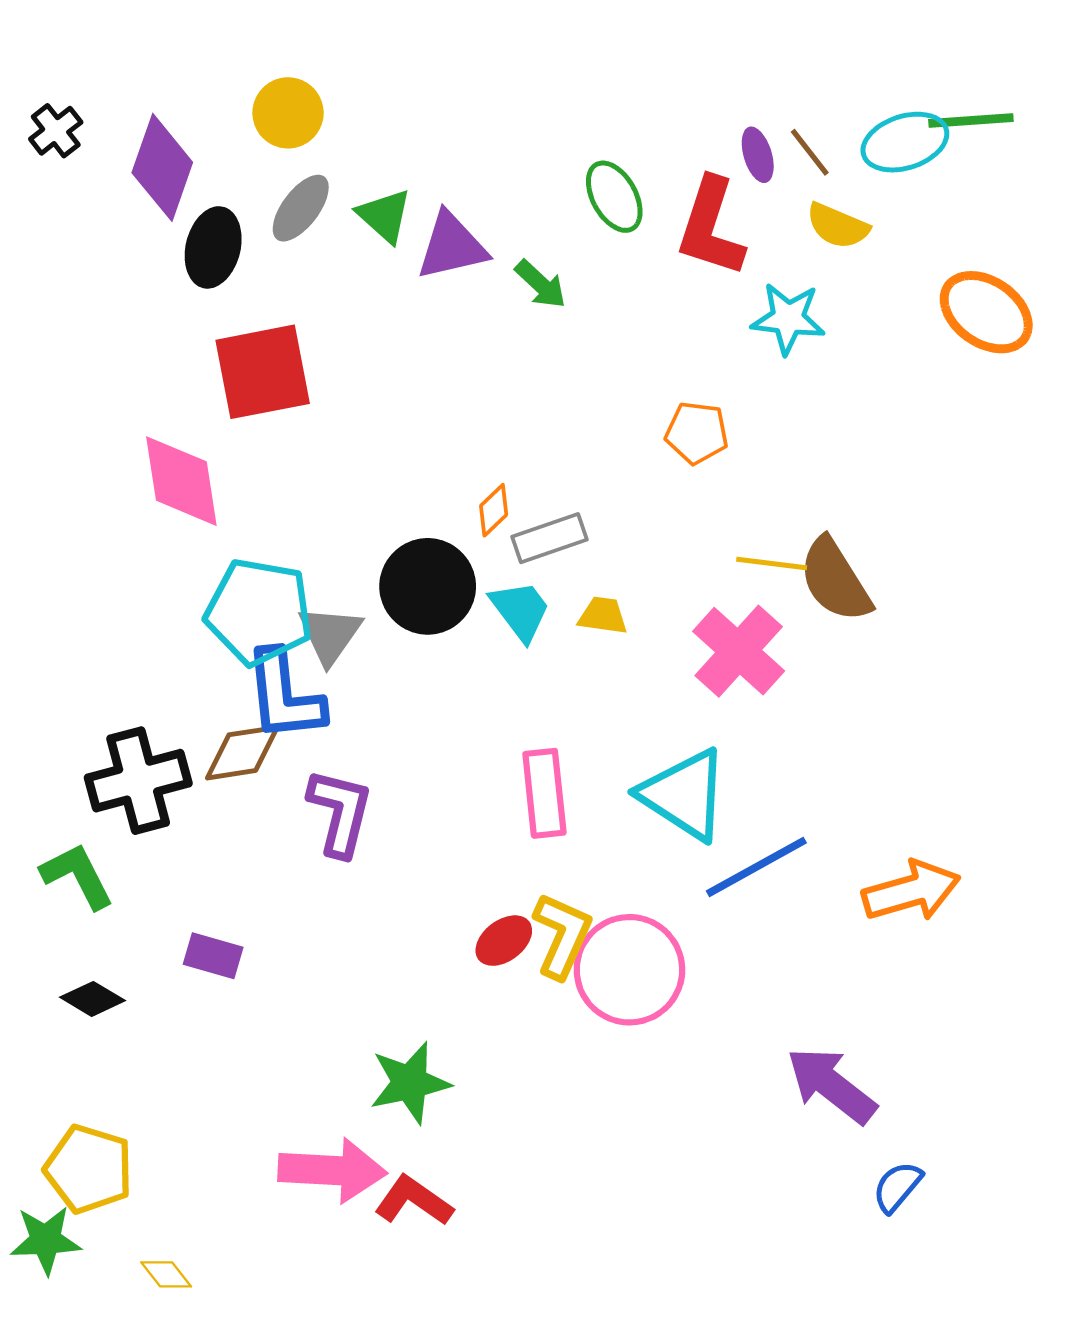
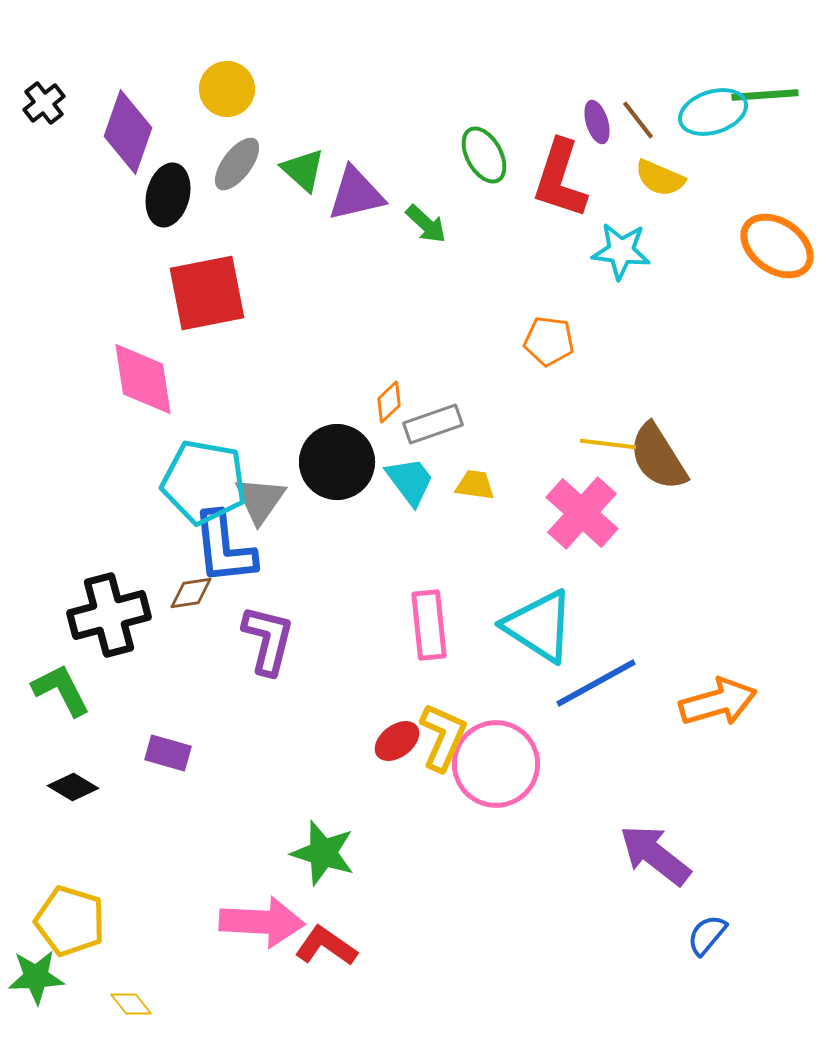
brown diamond: (242, 753) -> (191, 593), size x0.7
green star: (410, 1083) -> (323, 853), turned 30

